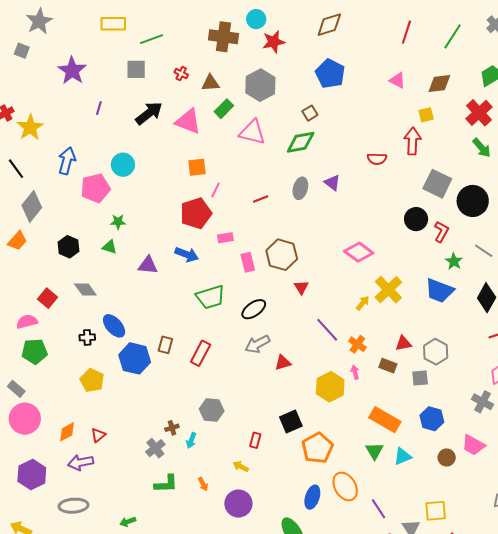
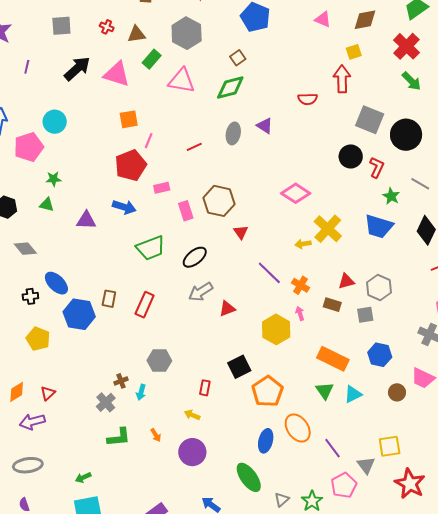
yellow arrow: (363, 303) -> (303, 244), turned -133

